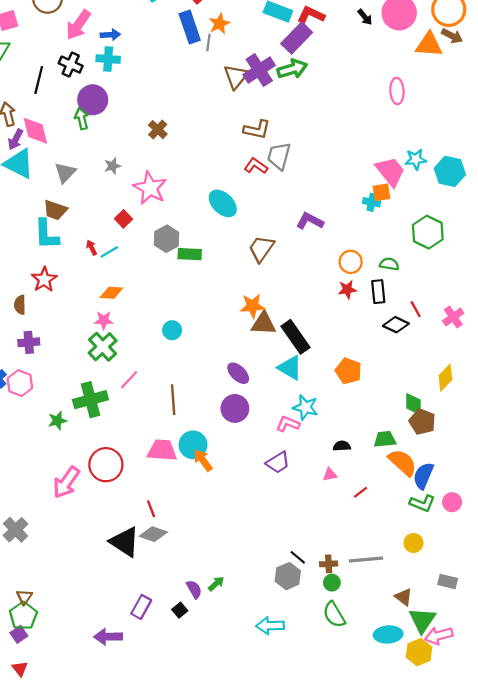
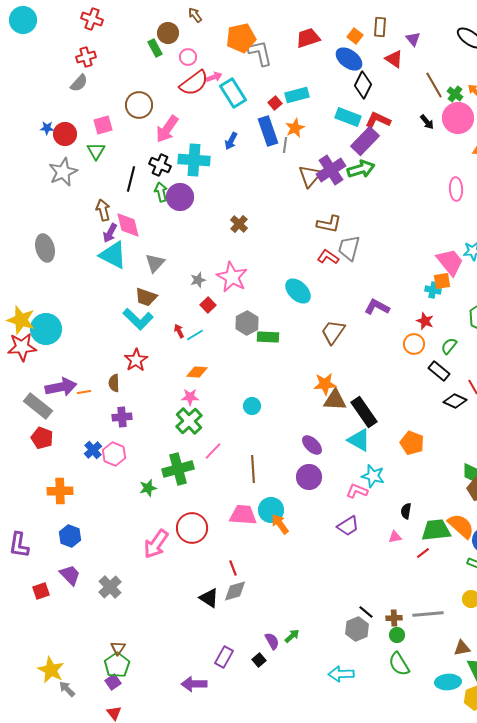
blue arrow: (110, 35) -> (231, 141), moved, turned 120
cyan cross: (108, 59) -> (194, 160), size x1.4
green arrow: (82, 119) -> (161, 192), moved
gray star: (113, 166) -> (198, 280), moved
cyan L-shape: (46, 234) -> (138, 319), turned -44
green semicircle: (389, 264) -> (449, 346), turned -60
red star: (347, 289) -> (425, 321), moved, turned 30
black rectangle: (378, 292) -> (439, 371), turned -45
green trapezoid: (385, 439) -> (436, 530), moved, size x1.4
black semicircle: (342, 446) -> (406, 511), turned -77
gray diamond: (153, 534) -> (235, 591), turned -35
black triangle: (125, 542) -> (209, 598), size x0.7
brown triangle: (404, 597) -> (462, 648), turned -48

